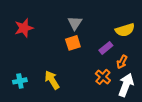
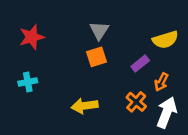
yellow arrow: (52, 80) -> (85, 106), moved, turned -66
cyan cross: (20, 81) -> (28, 82), moved

